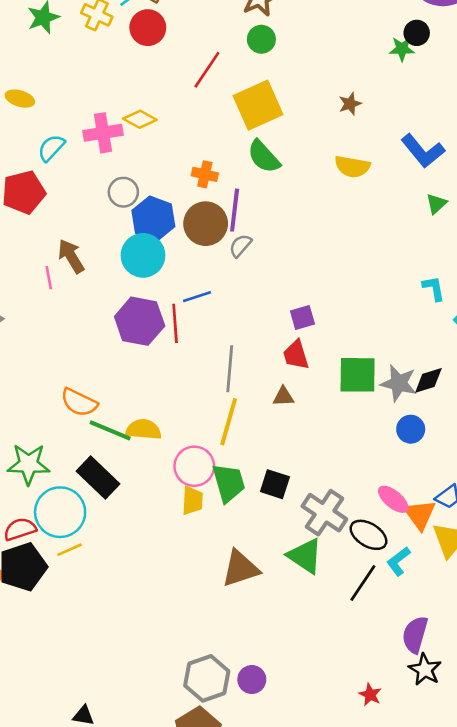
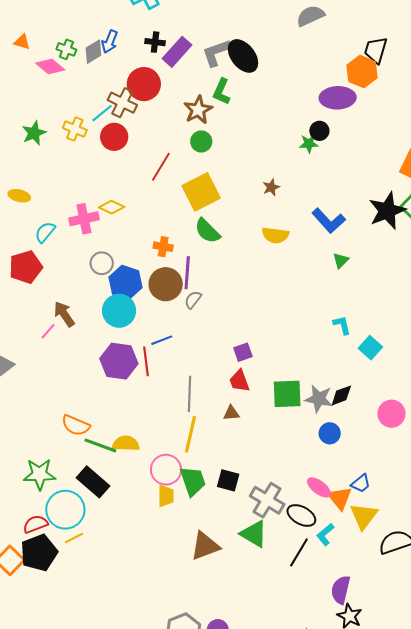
pink line: (49, 278) -> (48, 331), turned 54

